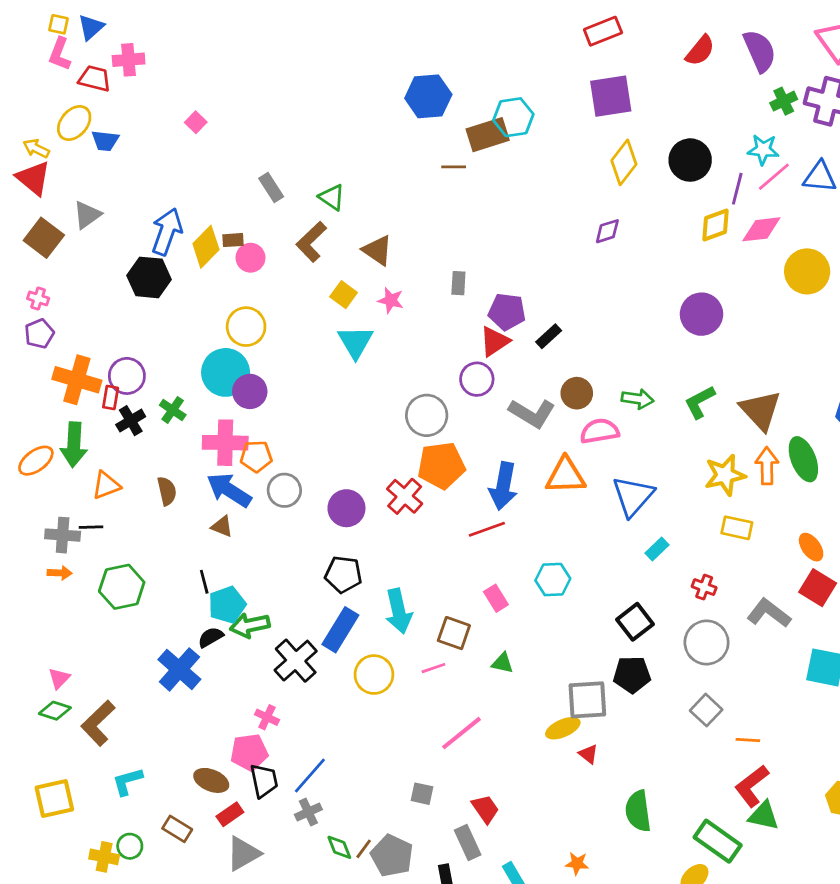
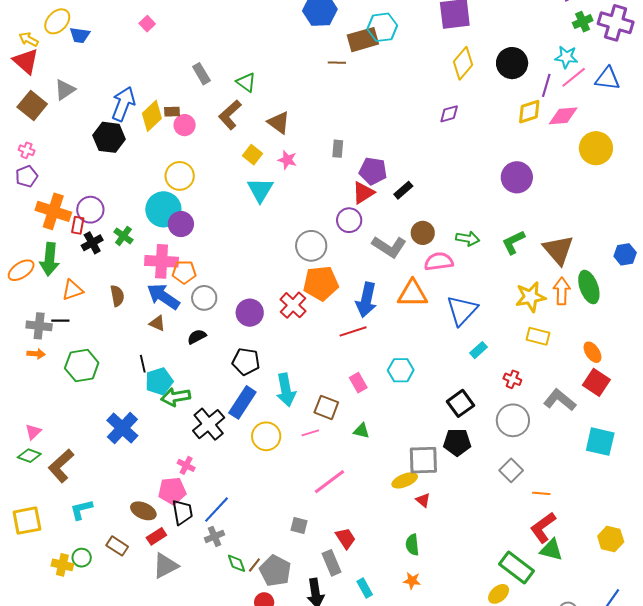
black semicircle: (211, 637) -> (197, 337), moved
green semicircle: (638, 811) -> (412, 545), moved, size x0.7

